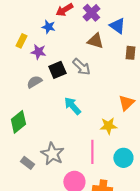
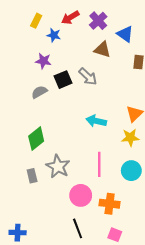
yellow rectangle: (21, 41) -> (36, 21), moved
cyan arrow: (72, 106) -> (96, 121), moved, turned -36
green diamond: (18, 122) -> (36, 139), moved
yellow star: (108, 126) -> (130, 138), moved
gray rectangle: (27, 163) -> (32, 176), turned 40

